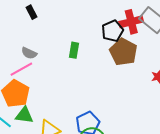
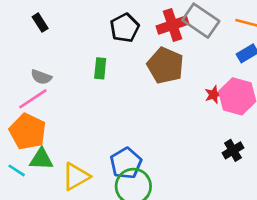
black pentagon: (113, 31) -> (125, 28), moved

